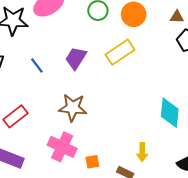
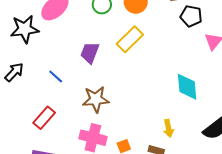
blue line: (37, 66) -> (56, 77), moved

